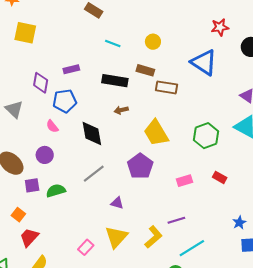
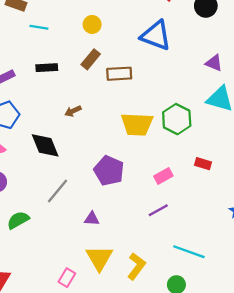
cyan line: (113, 43) -> (39, 27), moved
brown rectangle: (145, 70) -> (91, 59), turned -54
black rectangle: (115, 81) -> (47, 68), moved, size x0.7
yellow trapezoid: (156, 133) -> (137, 124), moved, turned -44
purple line: (176, 220) -> (158, 210), moved
yellow L-shape: (153, 237) -> (136, 266), moved
cyan line: (192, 248) -> (189, 252), turned 64

